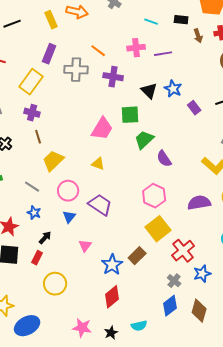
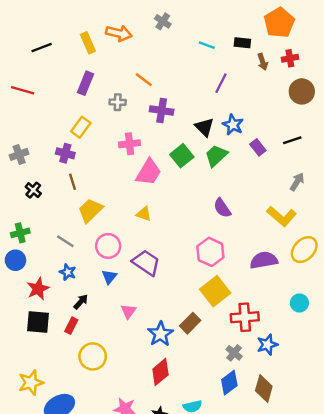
pink cross: (136, 48) -> (130, 144), moved
purple line: (163, 54) -> (221, 83), turned -54
gray cross: (76, 70) -> (118, 102), size x0.6
yellow rectangle: (31, 82) -> (81, 127), moved, size x0.7
green square: (130, 115) -> (182, 156), turned -36
green trapezoid: (144, 140) -> (216, 156), moved
red cross: (183, 251) -> (245, 317), turned 35

